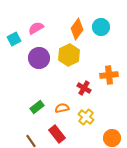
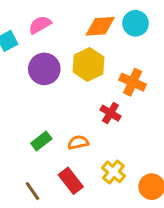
orange diamond: (77, 29) -> (100, 26), turned 50
orange cross: (109, 75) -> (133, 82), moved, turned 30
yellow cross: (86, 117) -> (113, 172), moved

